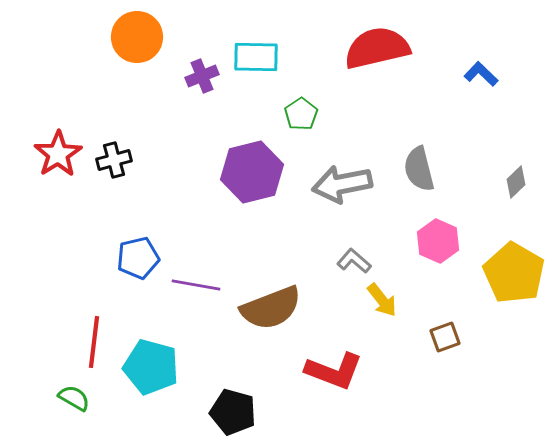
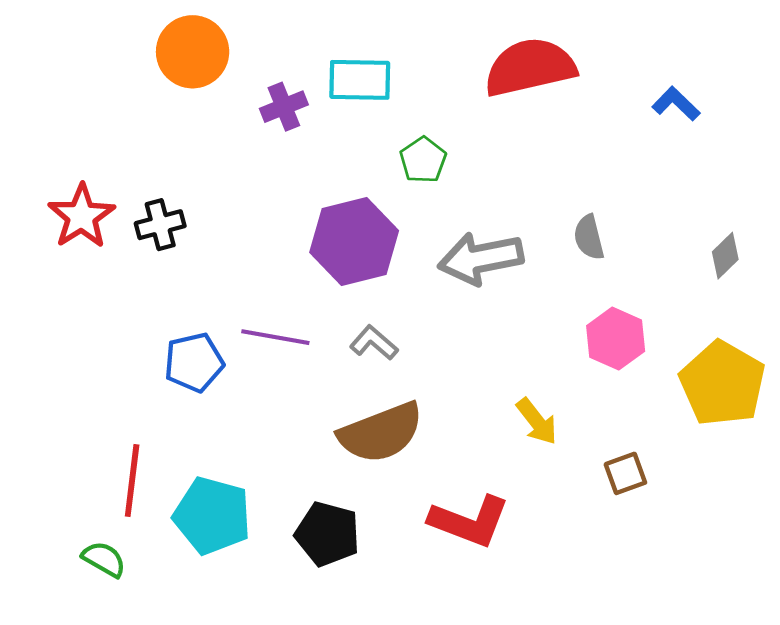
gray semicircle: (419, 169) -> (589, 237), size x0.7
gray L-shape: (354, 261) -> (374, 343), moved
purple line: (196, 285) -> (275, 337), moved
black pentagon: (233, 412) -> (327, 534), moved

